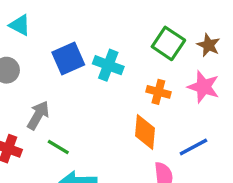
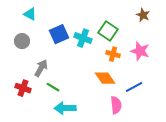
green square: (168, 43) -> (108, 31), moved
brown star: (209, 45) -> (143, 15), moved
orange diamond: (145, 132) -> (105, 78), turned -40

